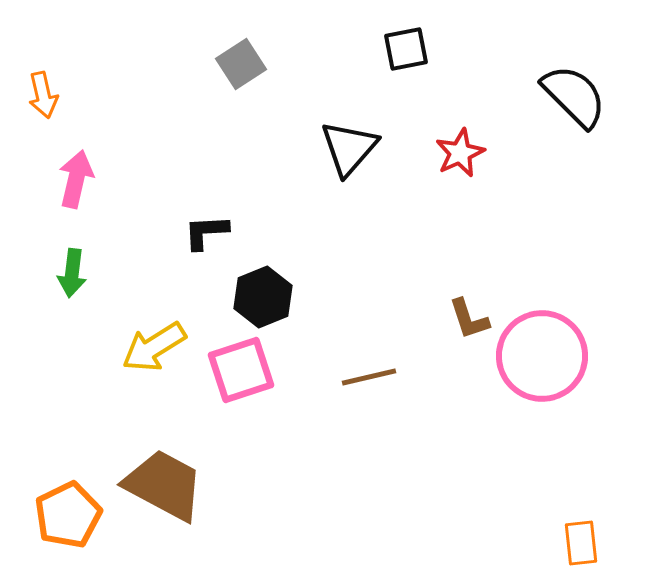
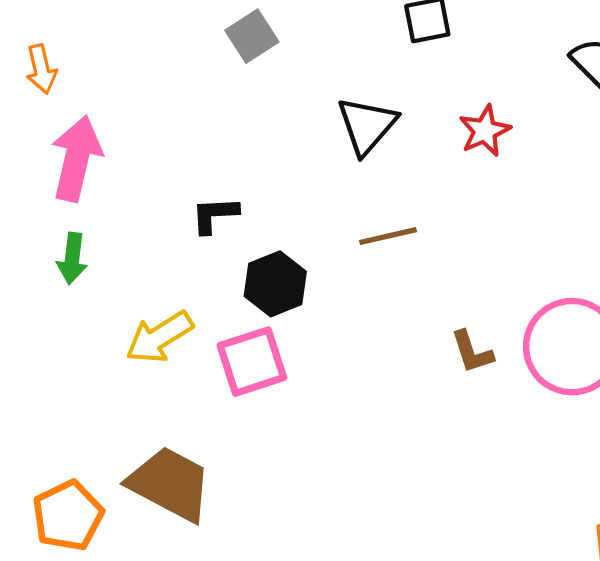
pink arrow: (76, 179) -> (76, 158), size x1.4
brown L-shape: (469, 319) -> (472, 352), moved
brown line: (369, 377) -> (388, 236), moved

